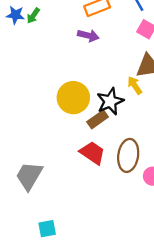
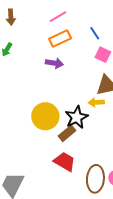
yellow arrow: (135, 85) -> (96, 102), turned -56
brown ellipse: (128, 155) -> (95, 179), moved

